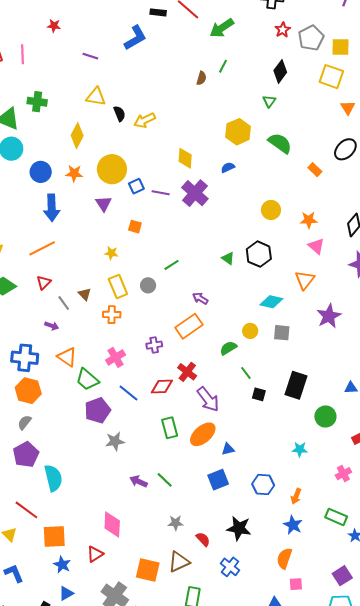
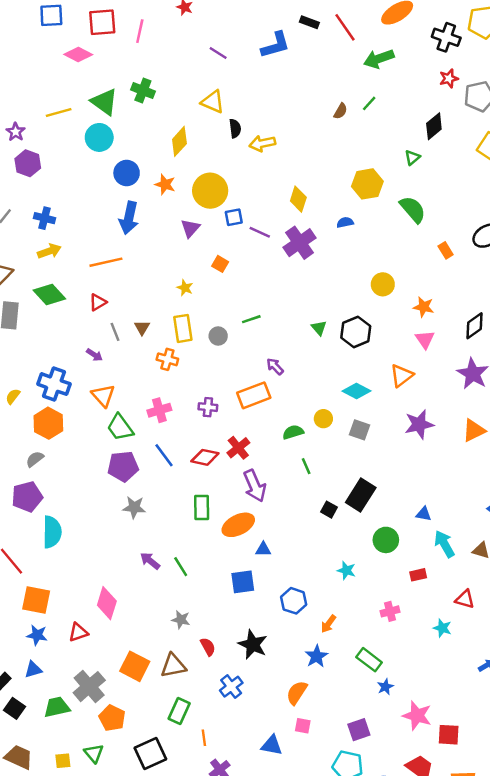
black square: (259, 394) -> (329, 510), moved
blue star: (62, 565) -> (37, 635), turned -30

